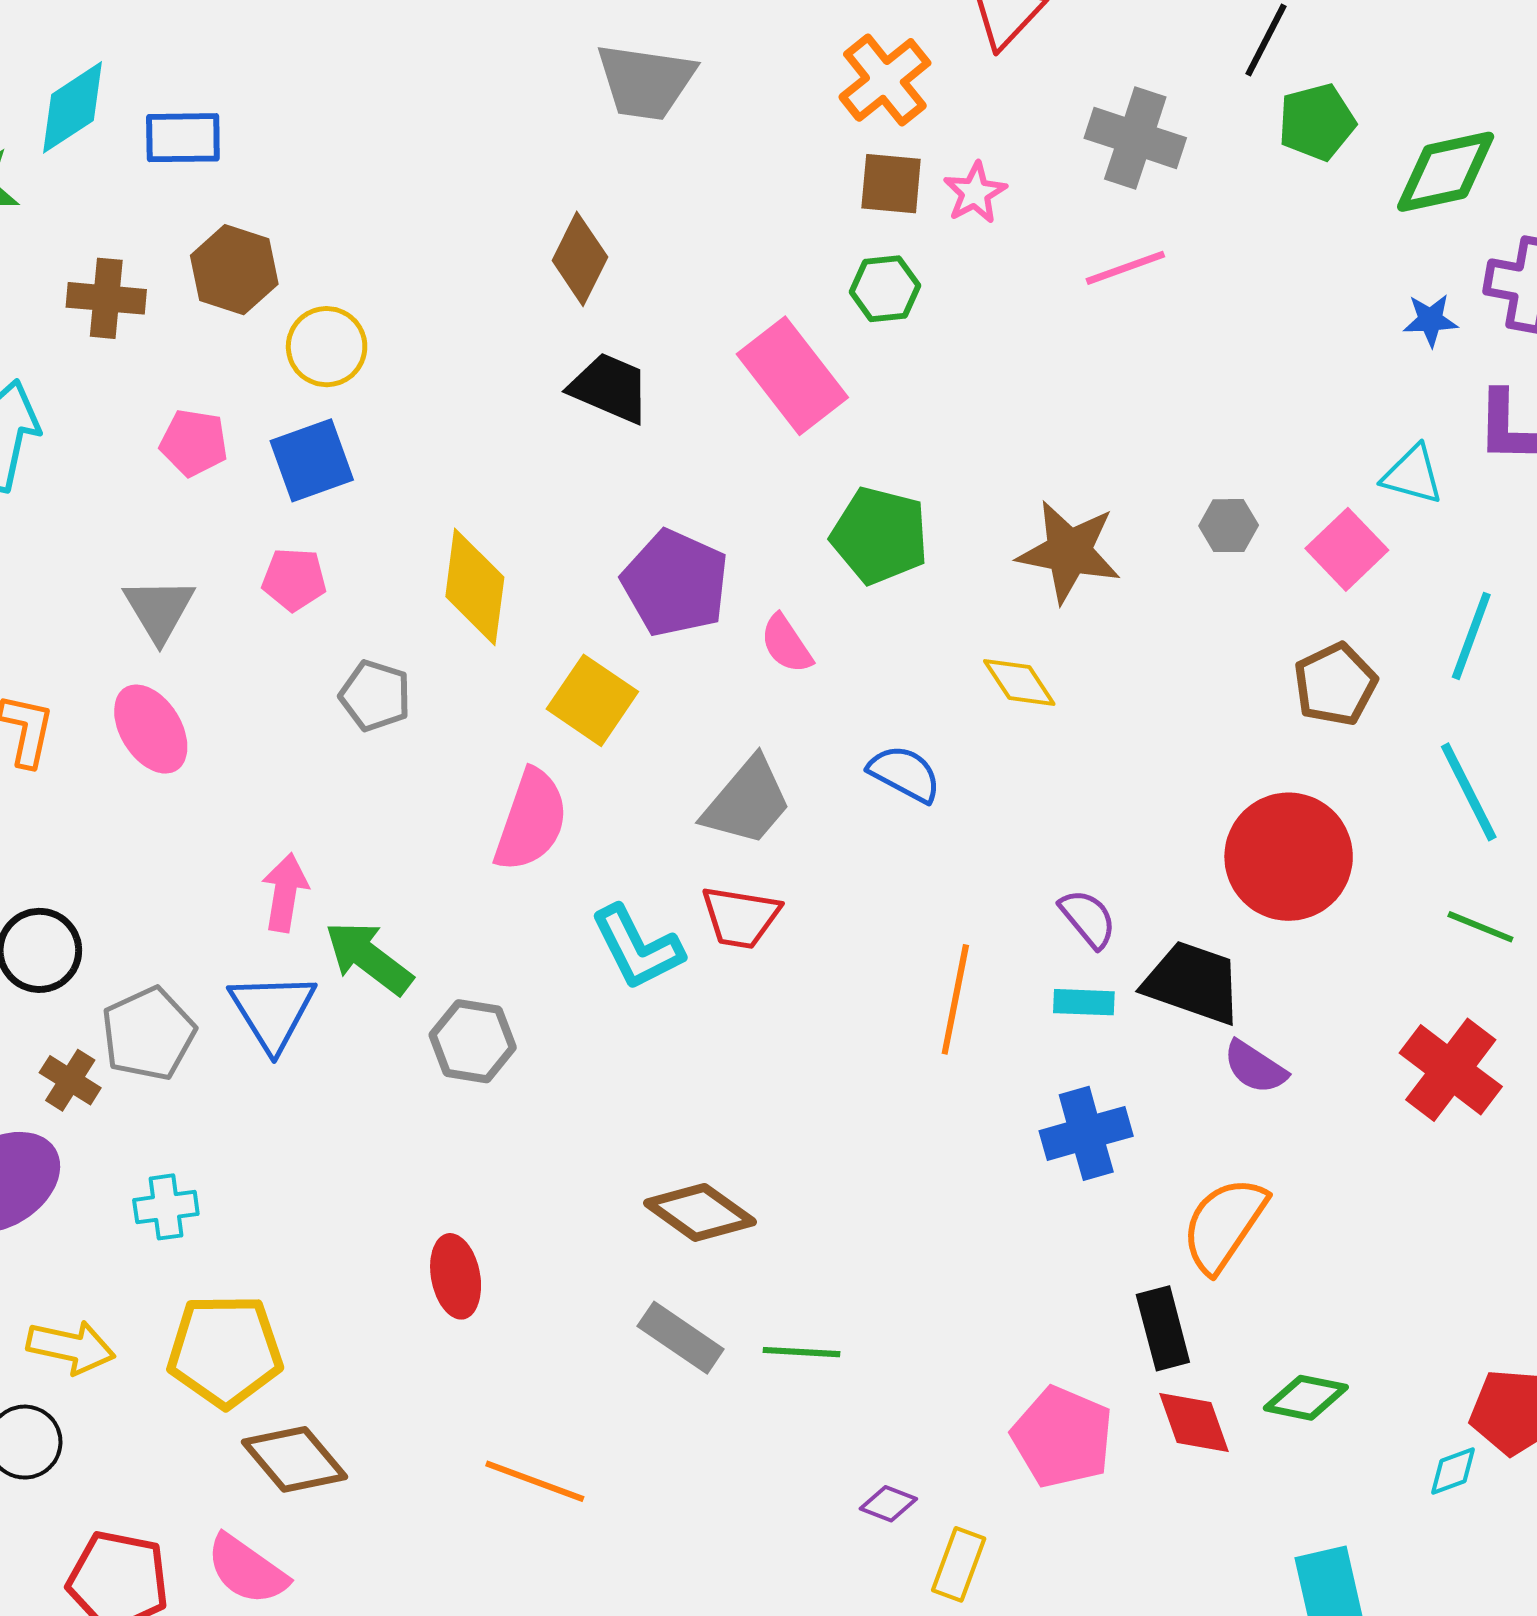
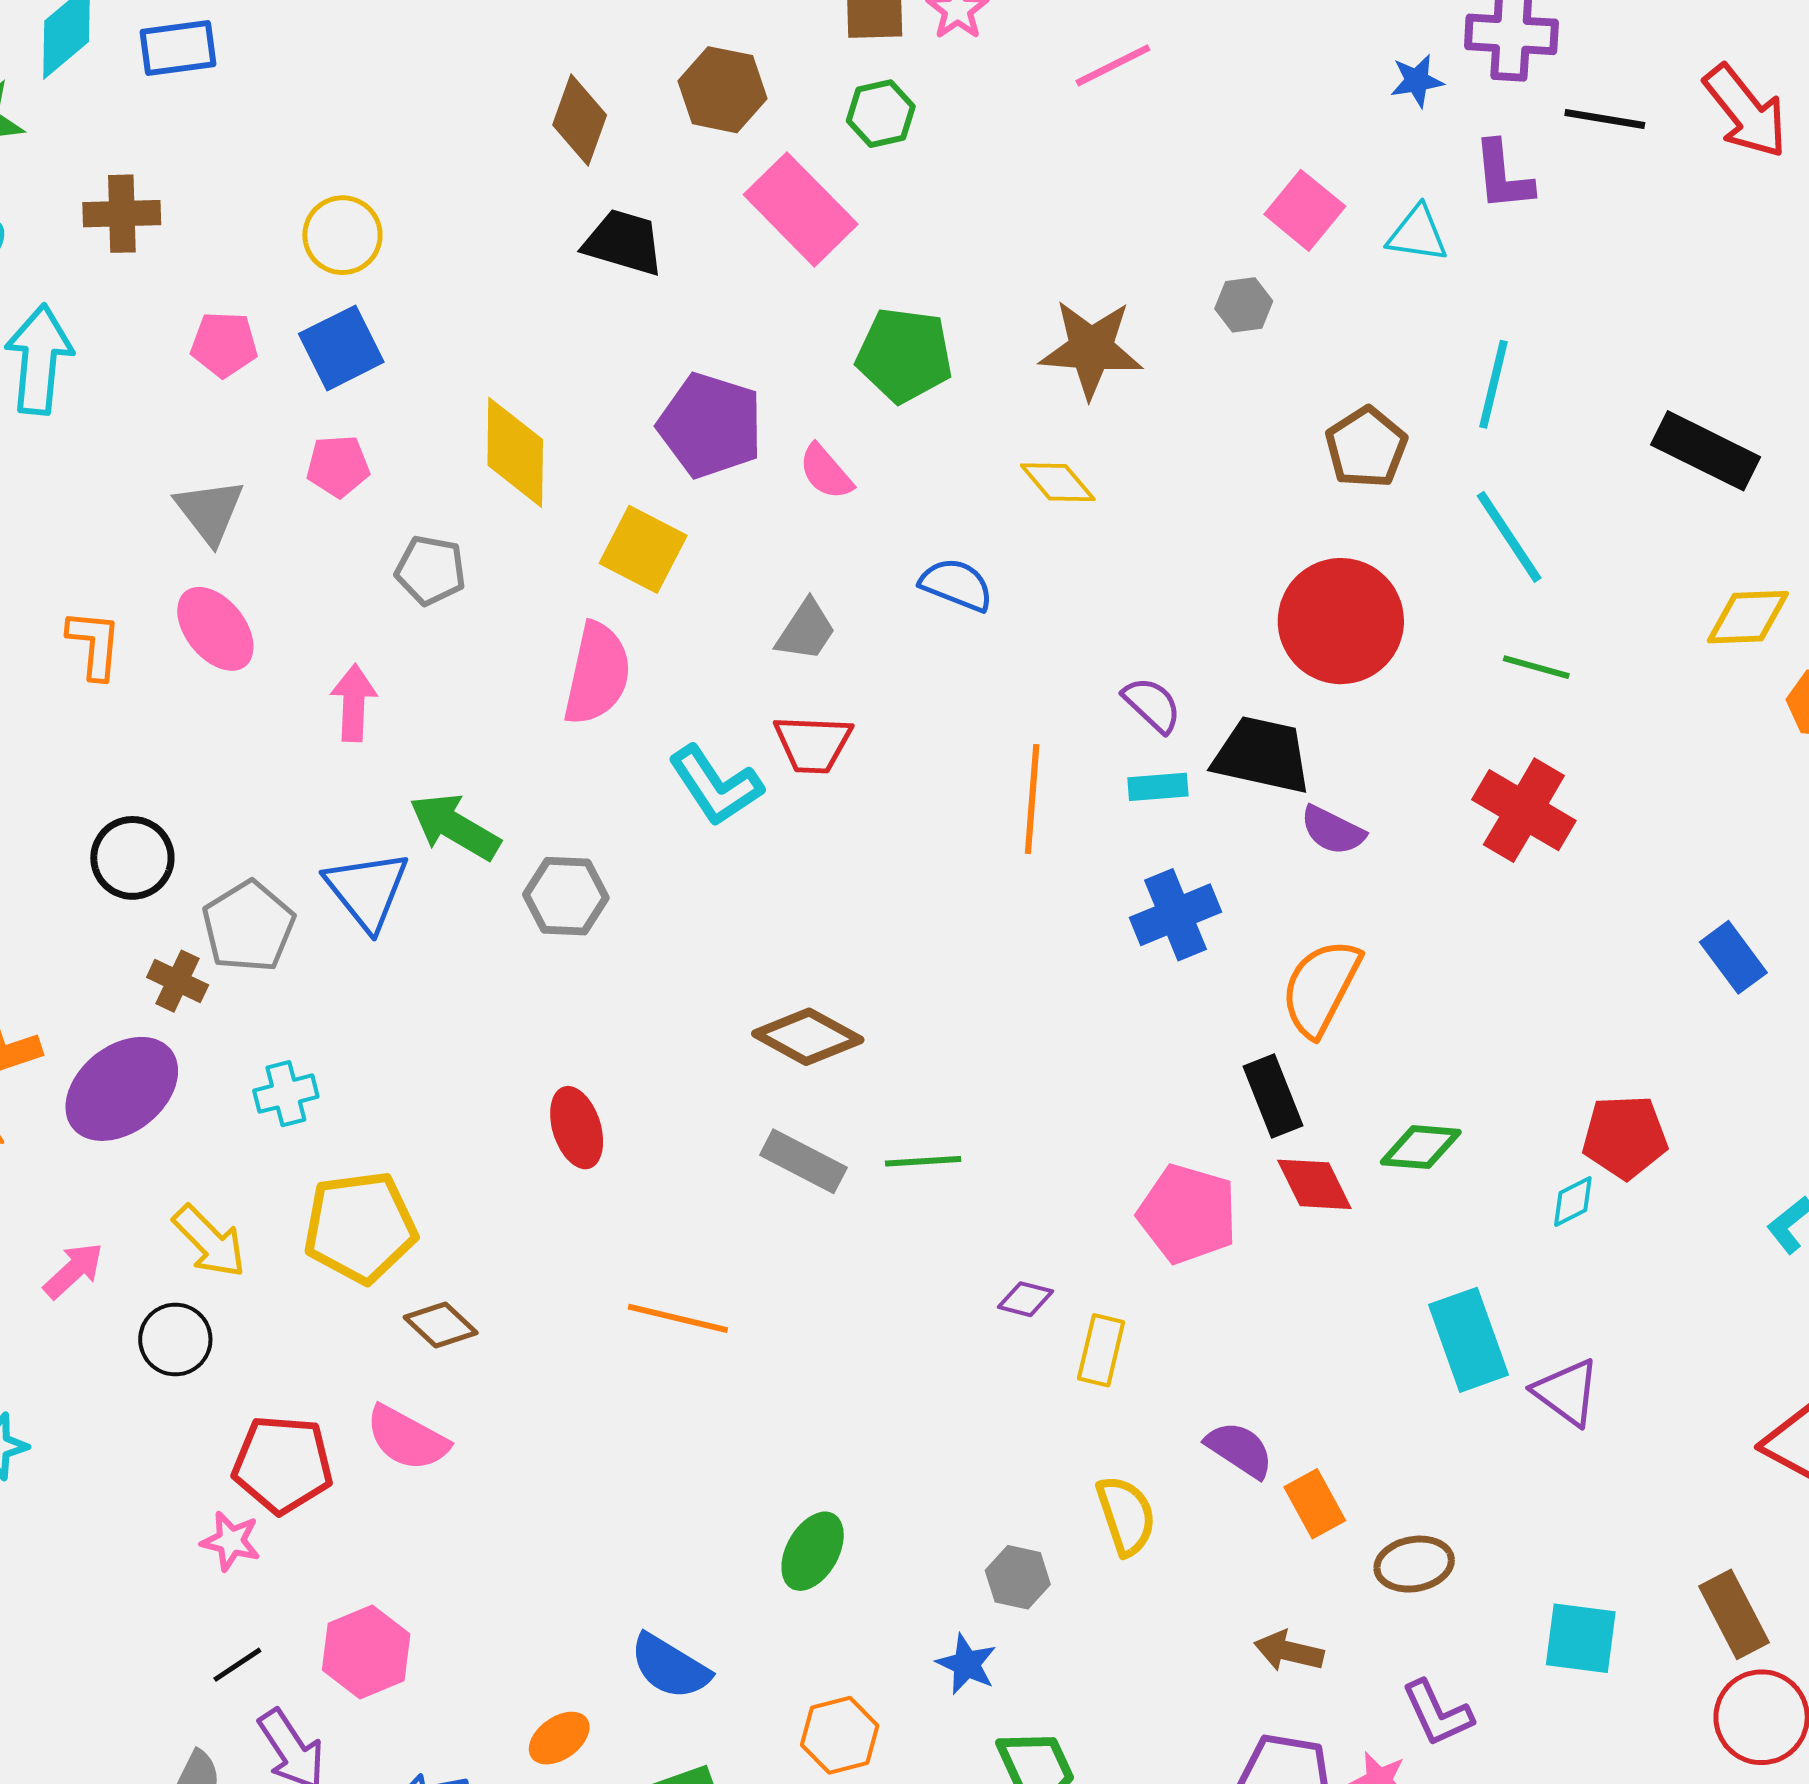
brown hexagon: (234, 270) -> (723, 90), moved
pink square: (1347, 549) -> (1305, 210), moved
gray trapezoid: (747, 802) -> (806, 630), size x0.7
pink arrow: (285, 893) -> (354, 703), moved
yellow arrow: (71, 1347) -> (209, 1241), turned 40
brown diamond: (294, 1459) -> (441, 1325), size x0.7

